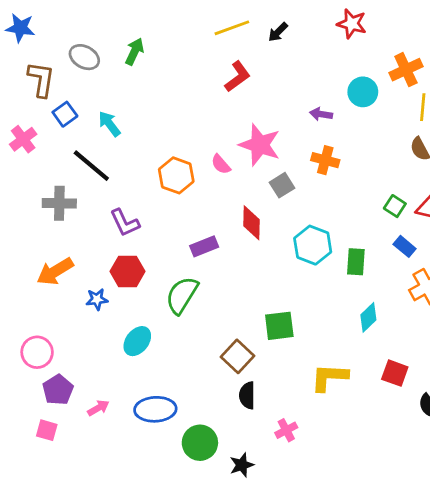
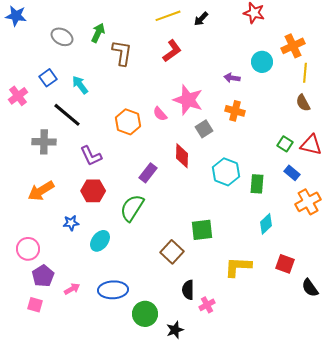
brown L-shape: (41, 79) -> (122, 53), moved
purple rectangle: (204, 246) -> (148, 173), turned -30
blue star: (97, 299) -> (71, 223), moved
black semicircle: (247, 395) -> (188, 290), moved

